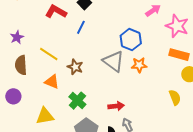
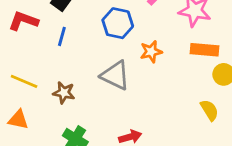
blue hexagon: (131, 40) -> (118, 23), moved
orange star: (139, 65) -> (151, 52), moved
orange triangle: (52, 82) -> (18, 120), moved

